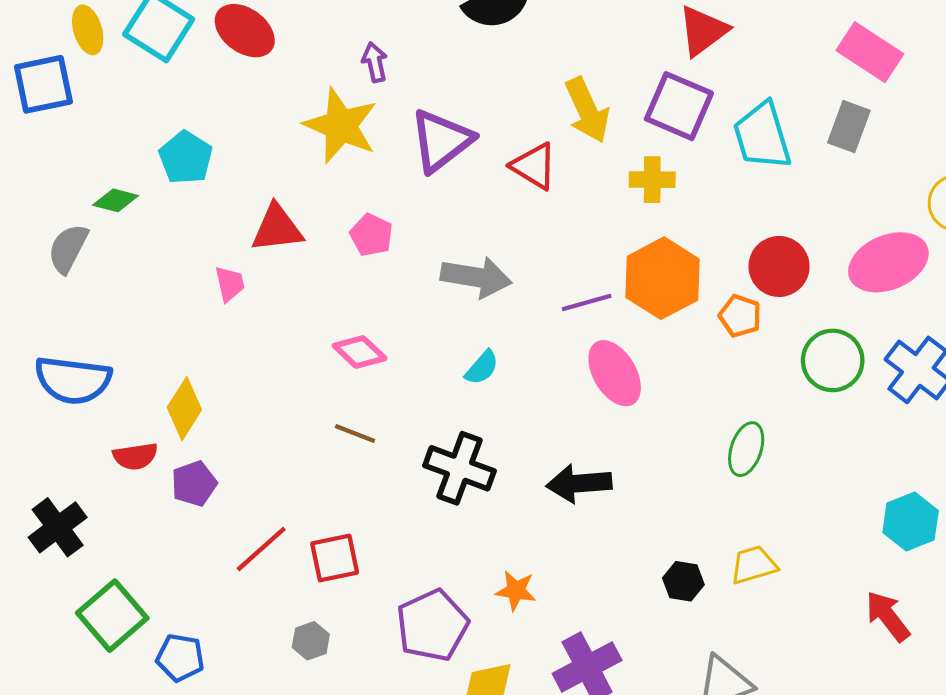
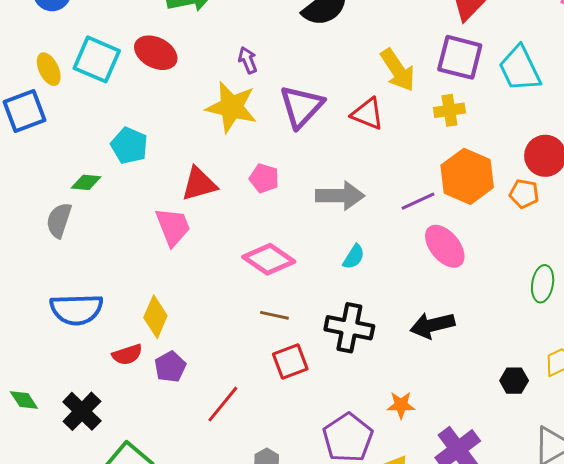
pink trapezoid: (230, 284) -> (173, 227), size x1.6
pink diamond: (360, 352) -> (269, 259), size x1.4
red square: (335, 558) -> (290, 361), moved

